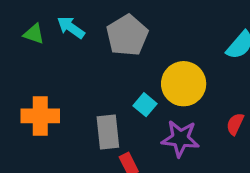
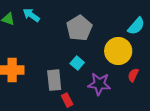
gray pentagon: (127, 35) -> (79, 28), moved
yellow circle: (184, 84) -> (118, 51), moved

